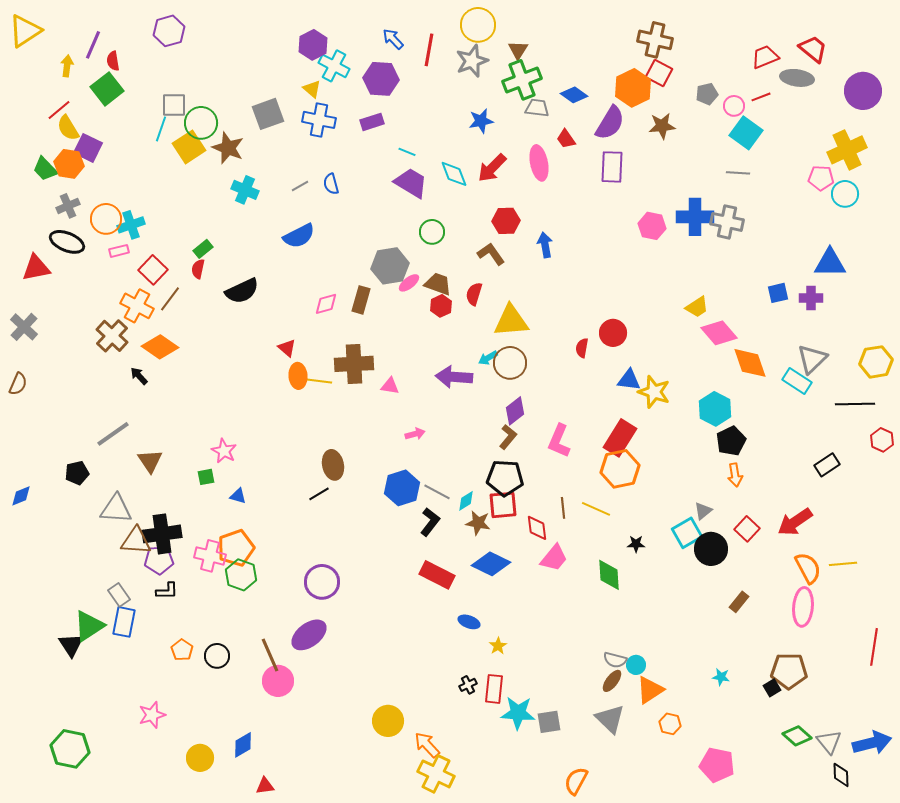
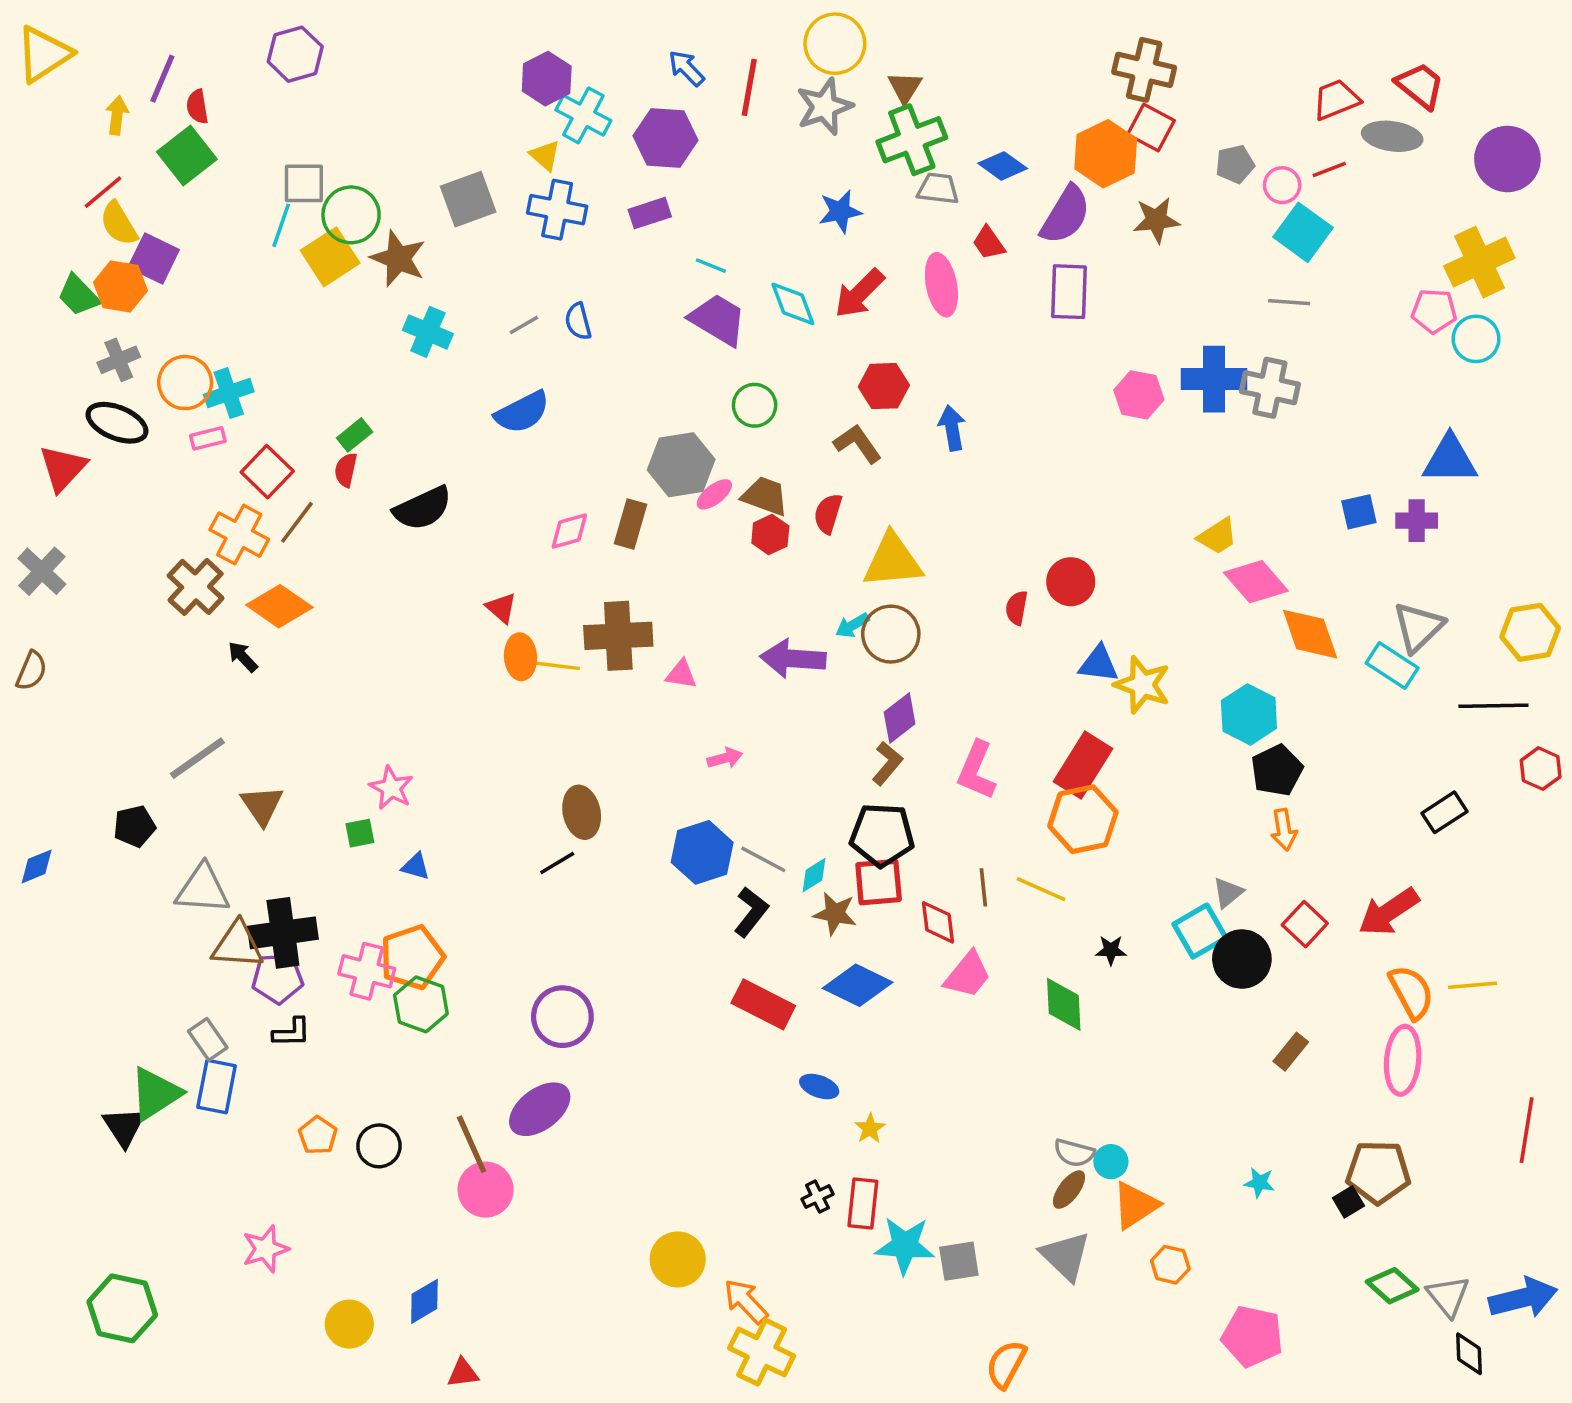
red triangle: (36, 268) -> (63, 468), turned -36

